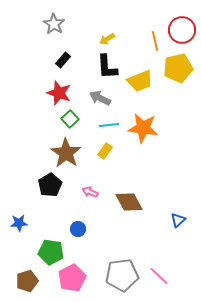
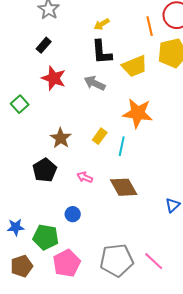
black rectangle: (63, 60) -> (44, 45), moved
green square: (70, 119) -> (20, 104), moved
cyan line: (109, 125) -> (122, 146), moved, turned -72
brown star: (66, 153) -> (61, 138), size x0.7
blue star: (19, 223) -> (16, 227), moved

